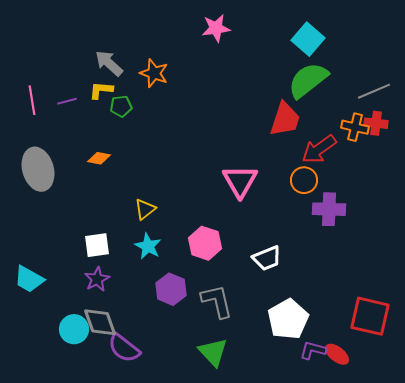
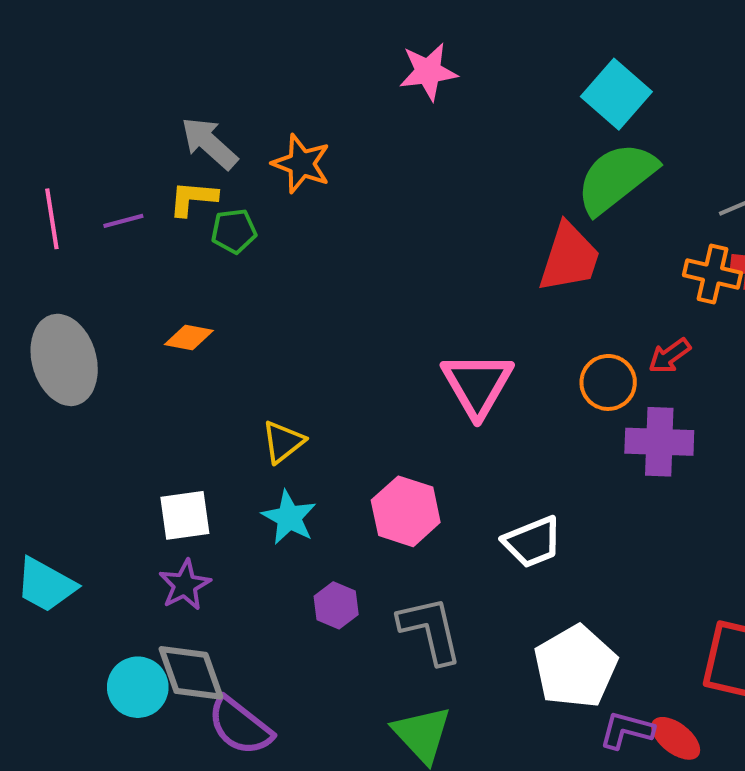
red arrow: (319, 149) -> (670, 356), moved, size x0.6
purple hexagon: (171, 289) -> (336, 605), size x0.7

